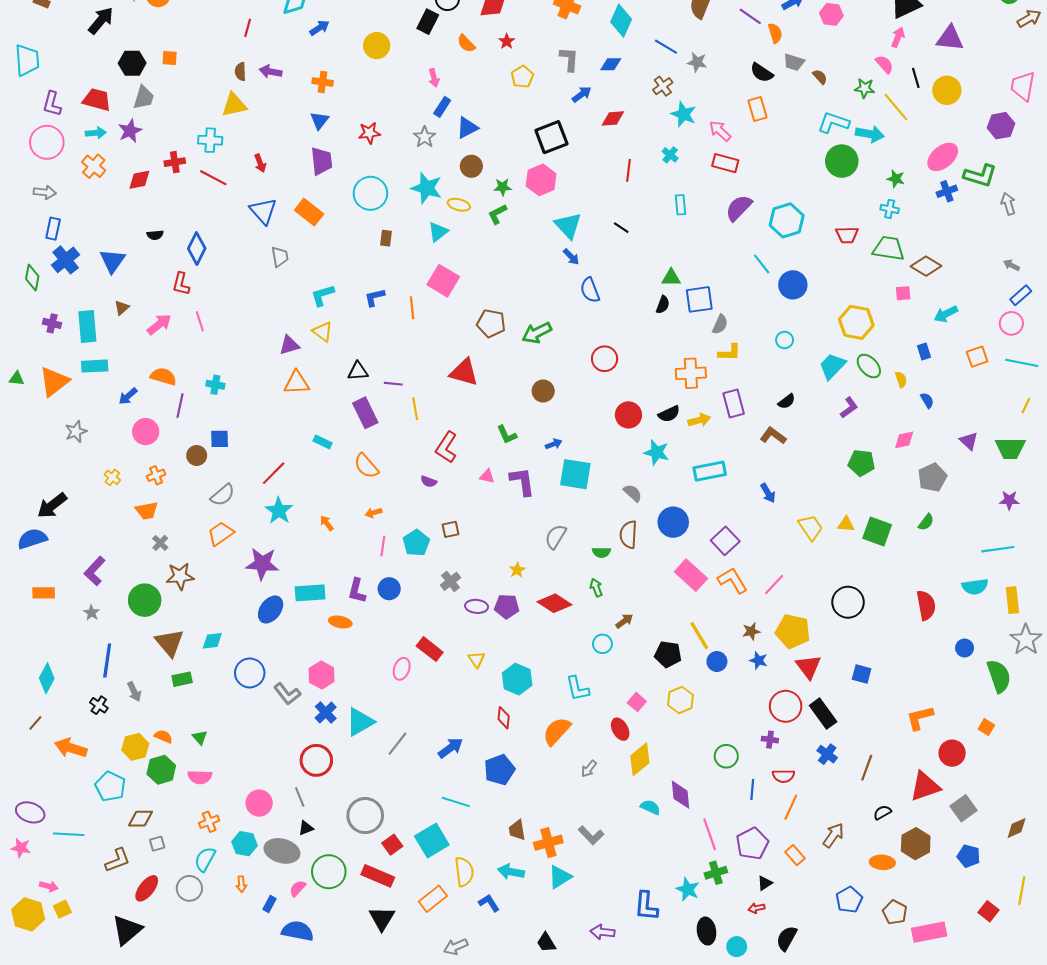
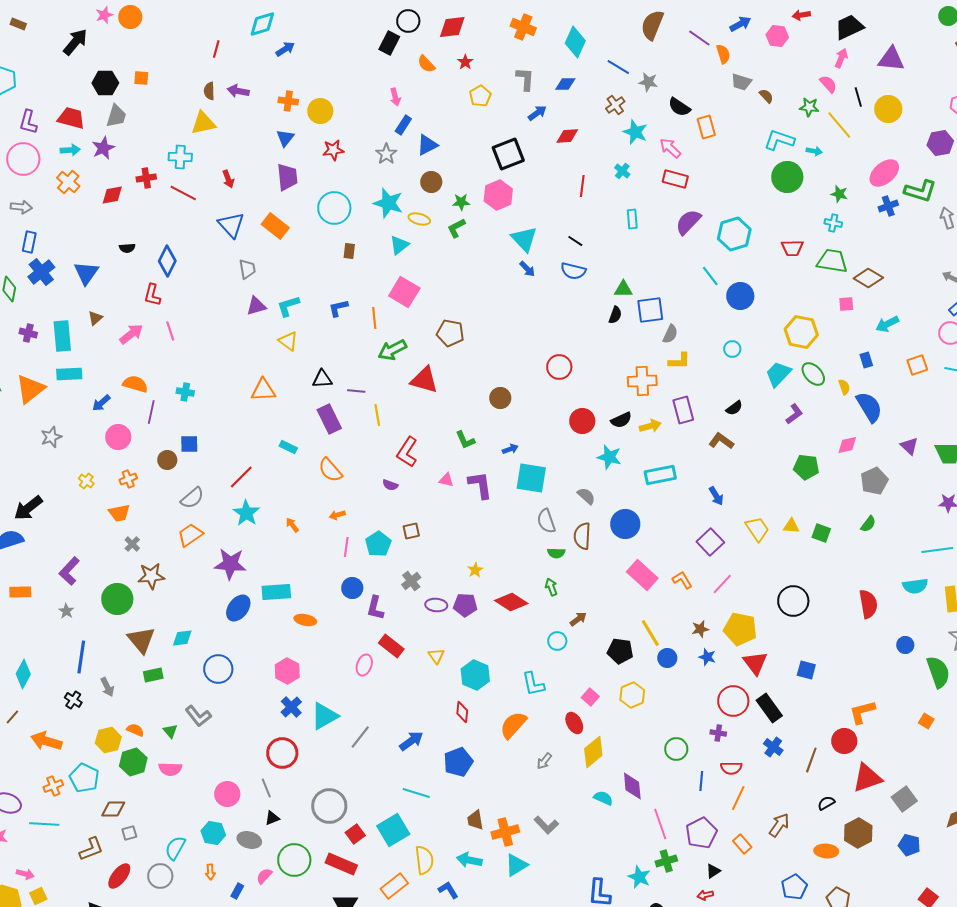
yellow circle: (377, 46) -> (320, 111), moved
black semicircle: (762, 73) -> (679, 107), moved
cyan arrow: (870, 134) -> (814, 151), size x0.6
blue semicircle: (590, 290) -> (573, 271), moved, turned -55
green arrow: (537, 333) -> (392, 350), moved
purple triangle: (289, 345) -> (256, 306), moved
blue semicircle: (927, 400) -> (869, 407), size x2.0
green square: (877, 531) -> (821, 533), size x0.7
gray semicircle: (556, 537) -> (546, 521), moved, turned -50
purple square: (725, 541) -> (710, 542), moved
orange L-shape: (733, 580) -> (682, 580), size x0.7
purple L-shape: (357, 591) -> (375, 608), moved
gray L-shape: (287, 694) -> (198, 716), moved
red circle: (952, 753) -> (844, 741), moved
orange cross: (209, 822) -> (53, 786), moved
gray ellipse: (282, 851) -> (249, 840), size x0.7

